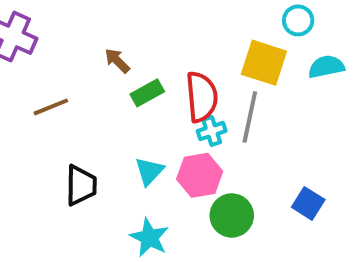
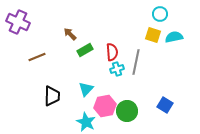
yellow square: (264, 63) -> (153, 35), moved, size x0.7
red semicircle: (202, 97) -> (112, 52), size x0.7
pink hexagon: (200, 175) -> (105, 106), moved

